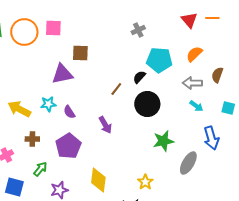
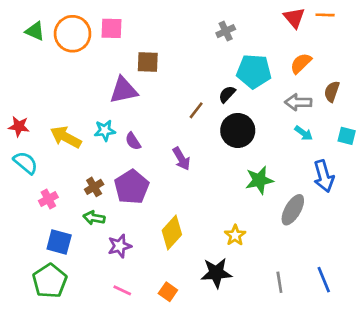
brown cross: (32, 139) -> (94, 187), moved, turned -32
green arrow: (40, 169) -> (94, 218), turned -119
yellow diamond: (98, 180) -> (172, 233), turned 35

